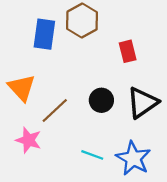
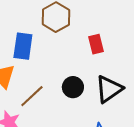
blue rectangle: (44, 34) -> (23, 46), moved

